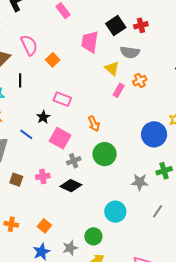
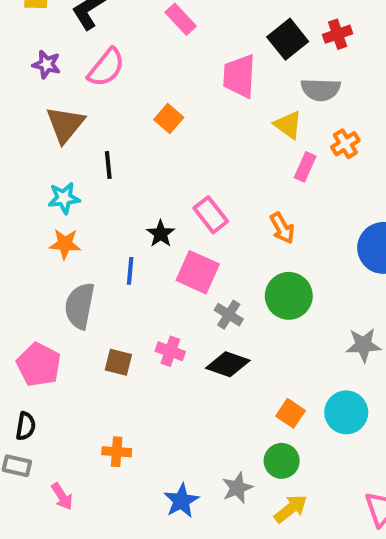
pink semicircle: (29, 45) -> (106, 68), moved, turned 70
pink rectangle: (62, 99) -> (211, 215), moved, turned 36
orange arrow: (94, 124) -> (282, 228), moved
blue line: (26, 134) -> (130, 271), turned 64
gray cross: (74, 161) -> (229, 315), turned -32
pink cross: (43, 176) -> (170, 351), turned 32
cyan circle: (115, 212) -> (346, 412), moved
orange square: (44, 226) -> (290, 413), moved

